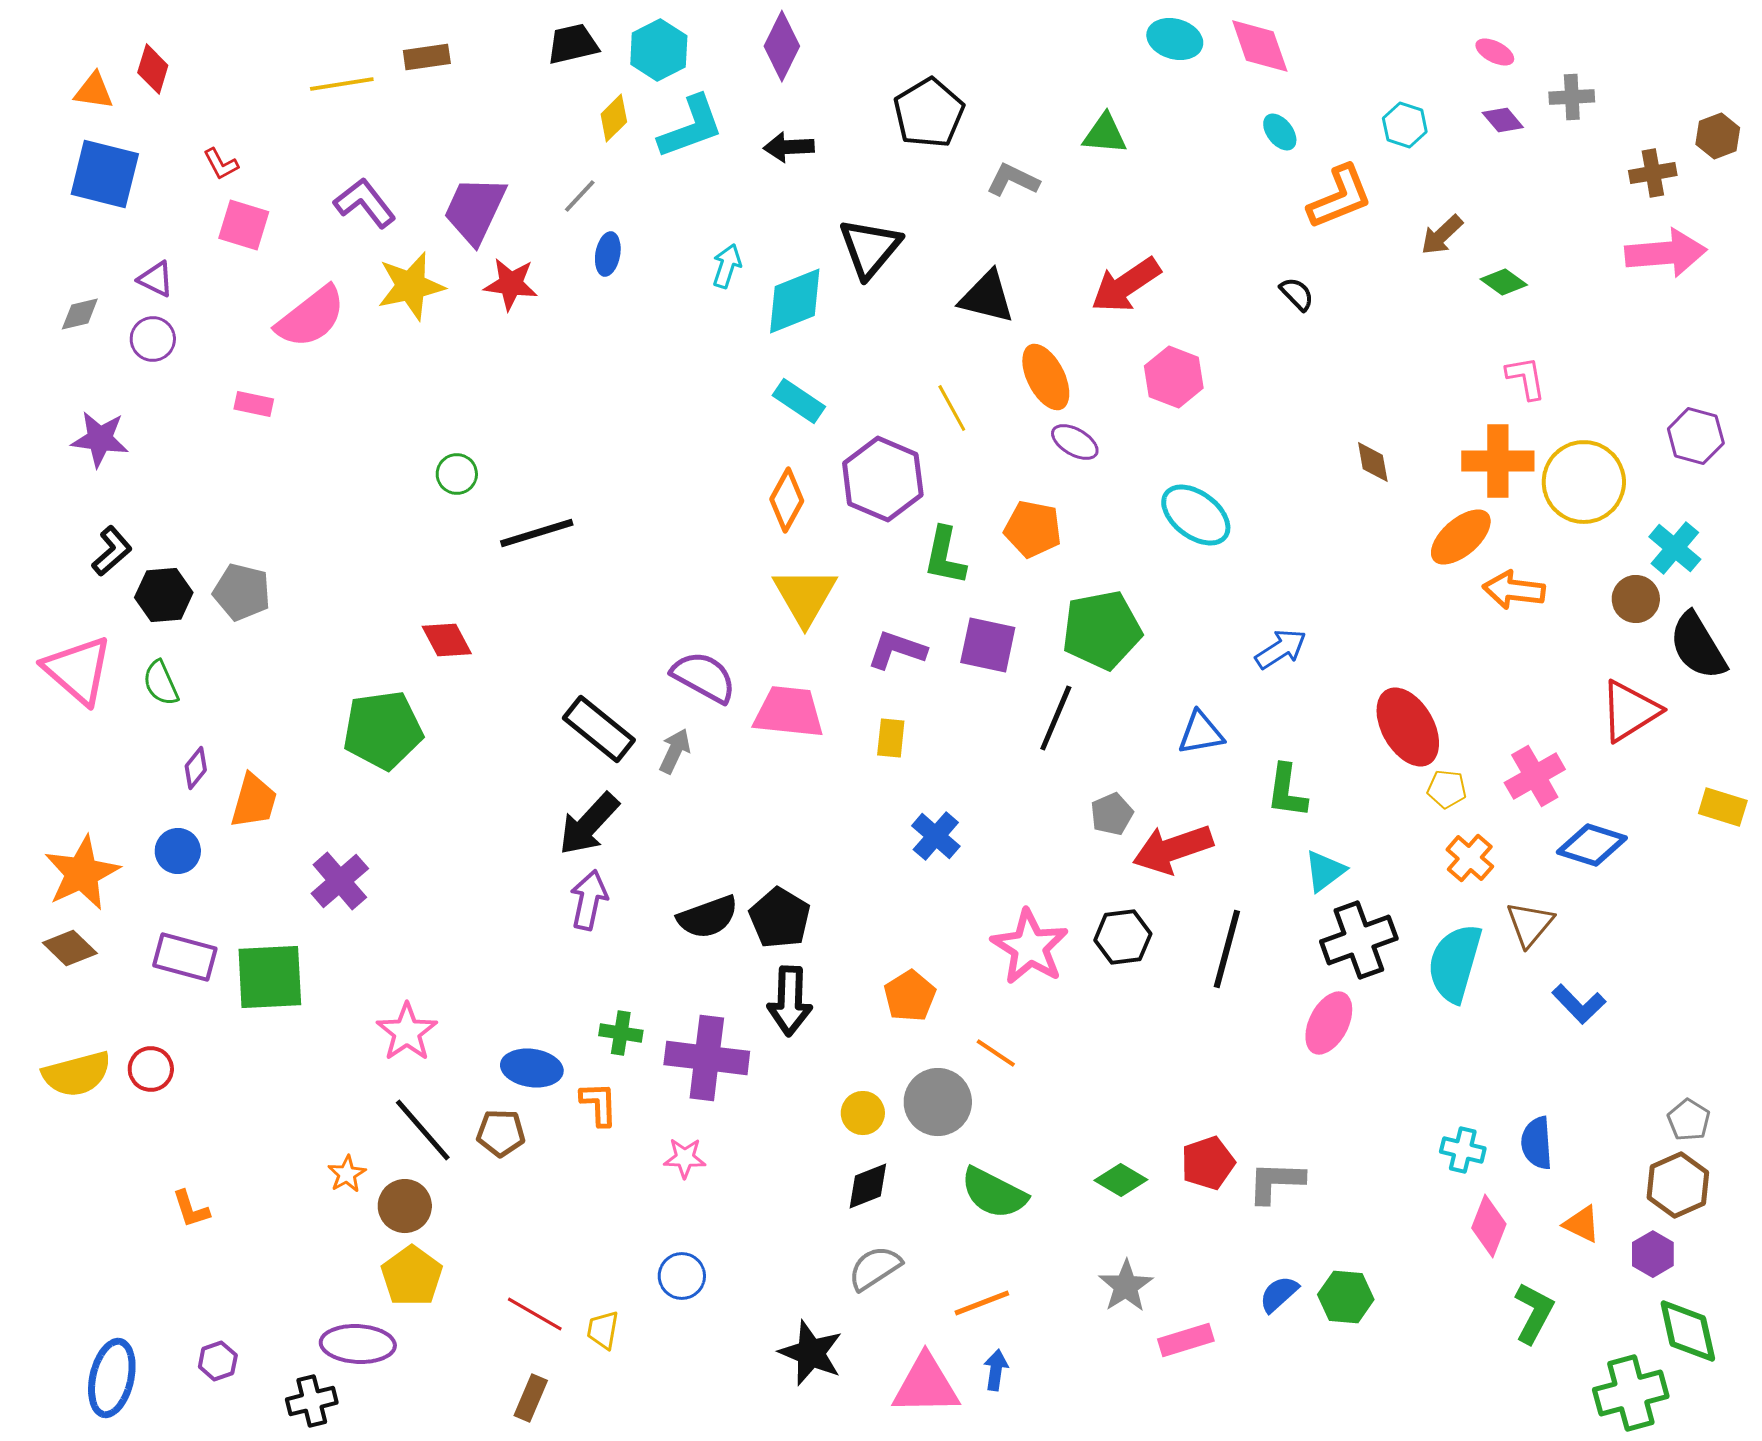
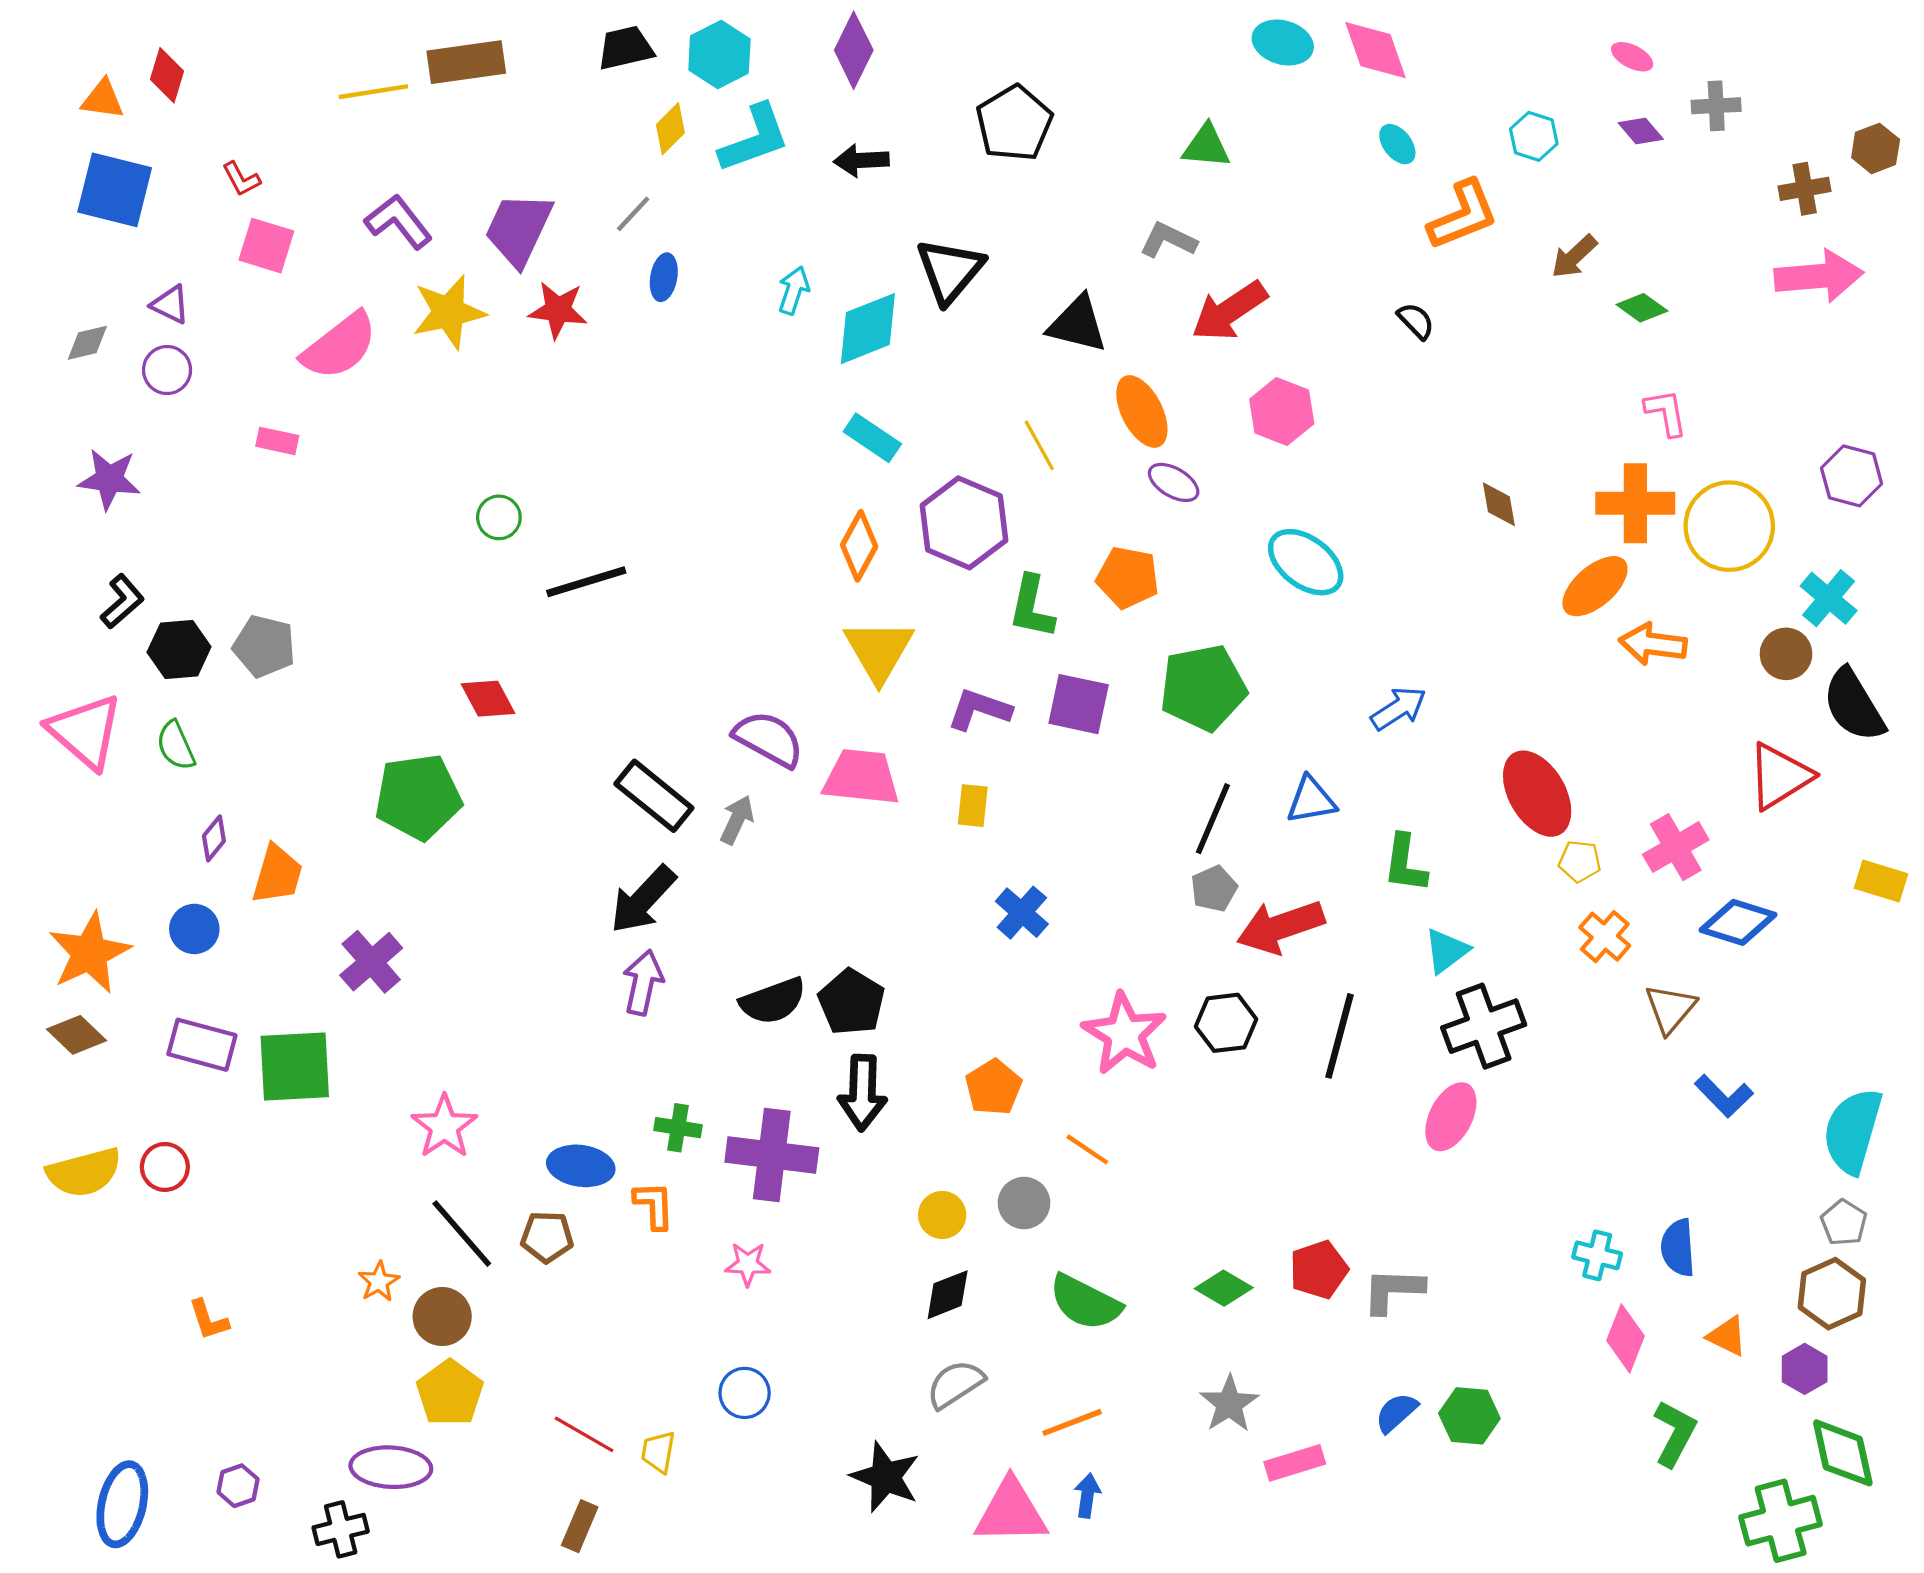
brown rectangle: (427, 57) -> (466, 62), size x1.5
gray L-shape: (1013, 180) -> (1168, 240), moved
black line: (1056, 718) -> (1213, 819), moved
cyan semicircle: (1455, 963) -> (1853, 1131), moved
gray circle: (938, 1102) -> (1024, 1203), size x0.7

